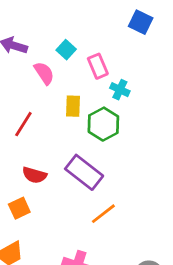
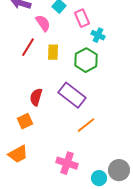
yellow rectangle: (73, 106) -> (53, 52), moved
red line: (23, 124) -> (28, 47), moved
red semicircle: (34, 175) -> (36, 97), turned 90

